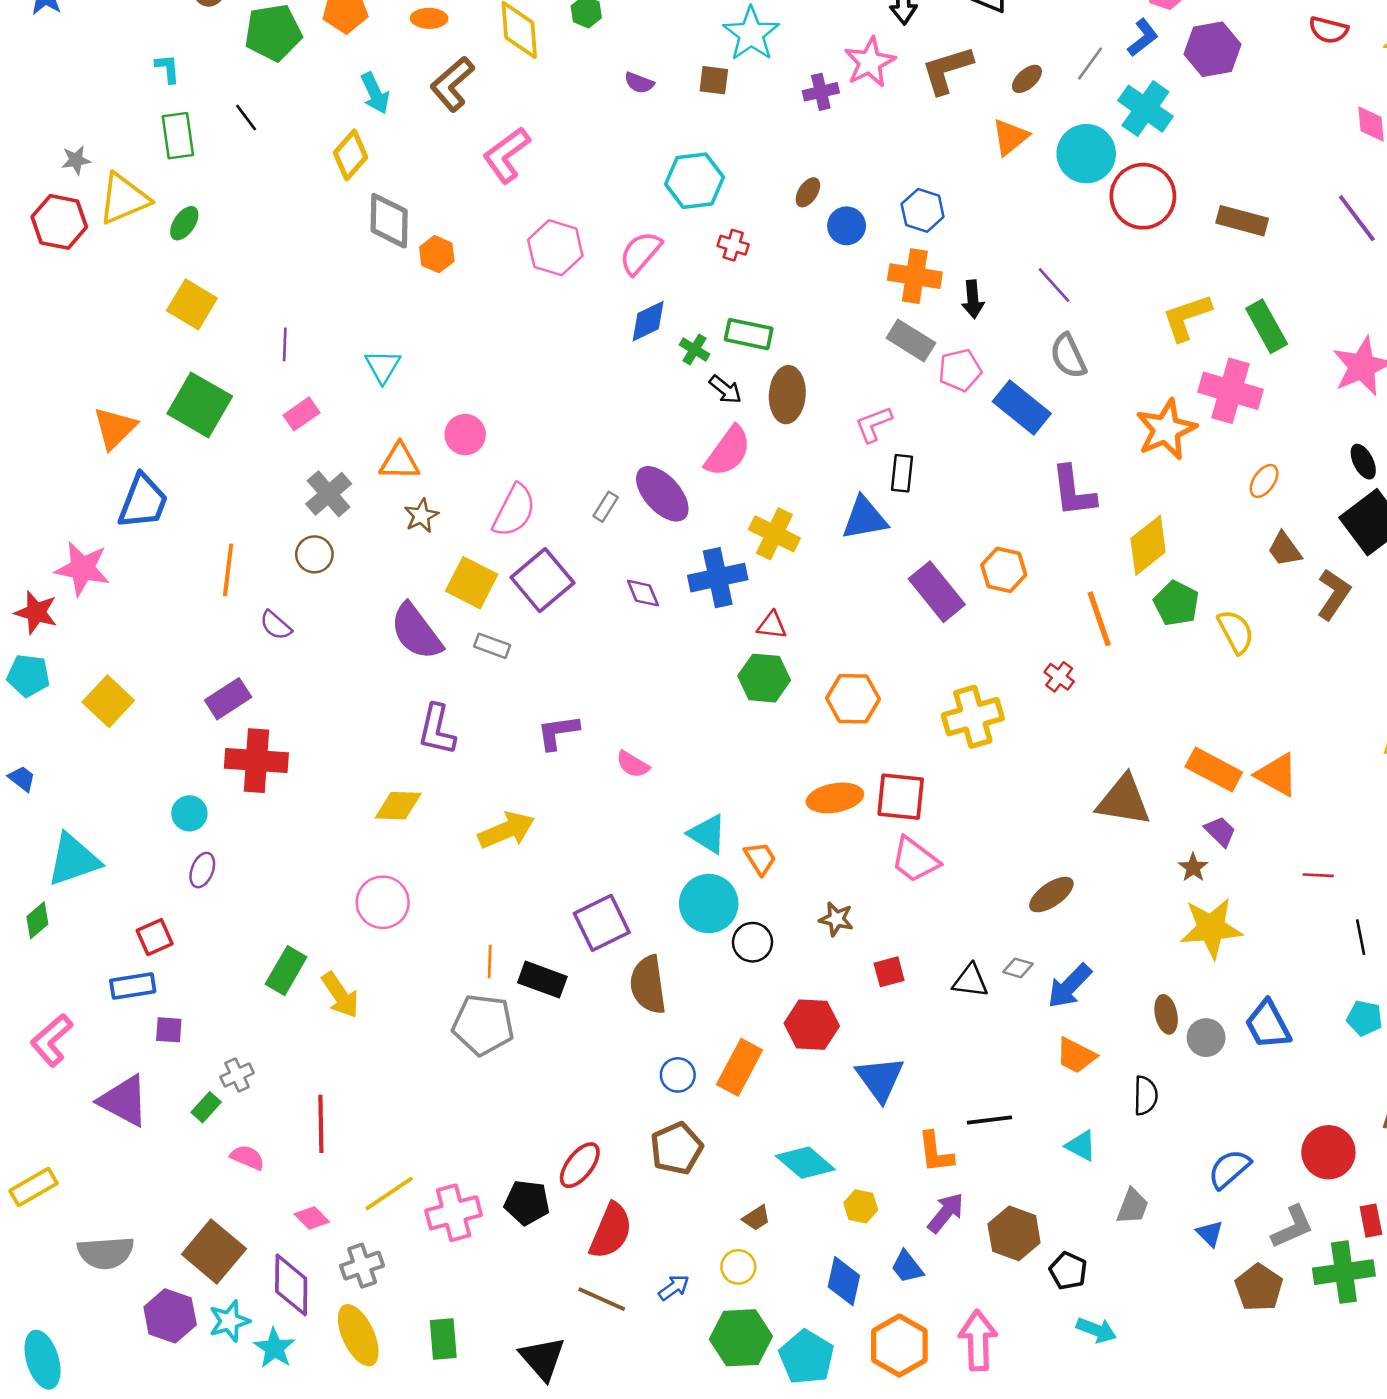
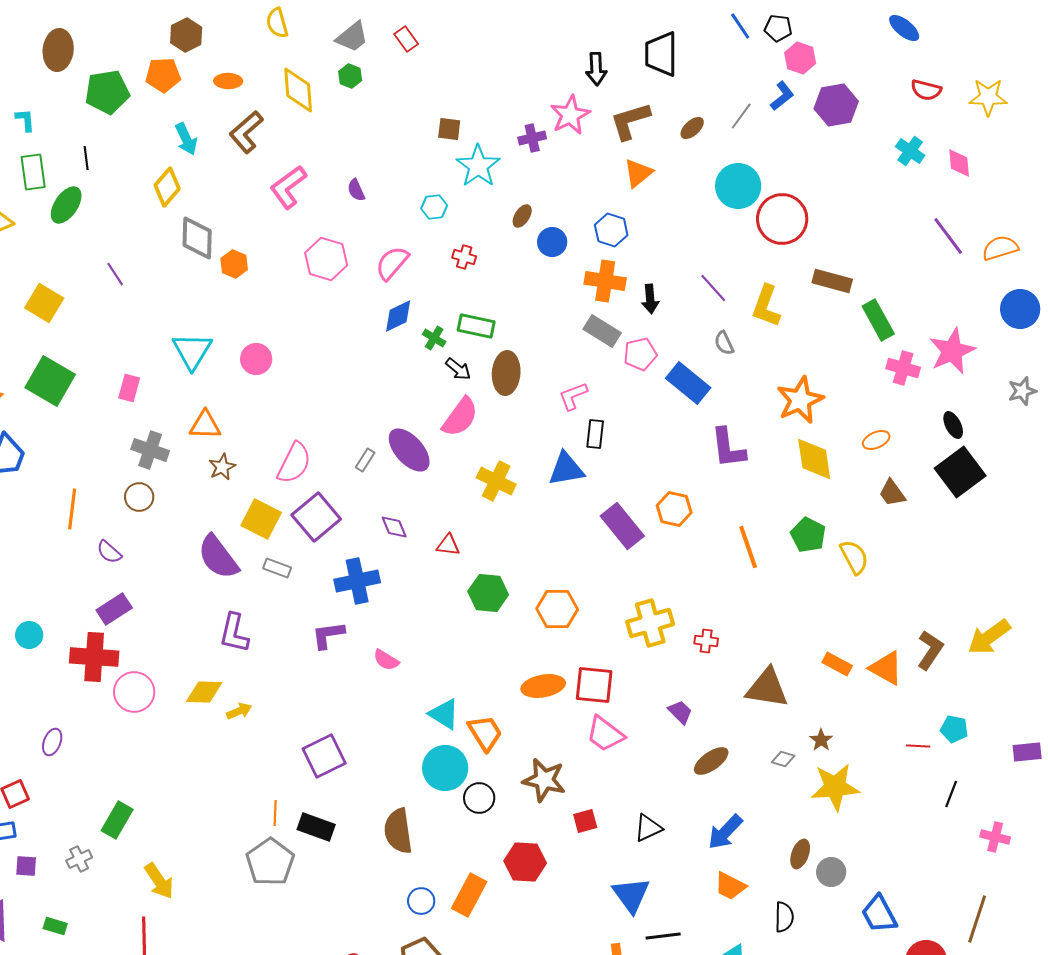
cyan star: (751, 34) -> (478, 166), moved
purple semicircle: (639, 83) -> (356, 190), moved, turned 45
cyan cross: (1145, 109) -> (910, 151), moved, size x0.7
black line: (246, 118) -> (86, 158), turned 30
orange triangle: (1010, 137) -> (638, 173), moved
cyan hexagon: (695, 181) -> (434, 207), size x0.6
brown rectangle: (1242, 221) -> (832, 281), moved
green ellipse: (184, 223) -> (66, 205), moved, size x1.4
yellow L-shape: (1187, 317) -> (766, 306), moved, turned -51
purple line: (285, 344) -> (115, 274), moved, turned -35
gray semicircle: (1068, 356) -> (724, 343), size x0.7
cyan triangle: (383, 366) -> (192, 351), size x1.4
pink cross: (1231, 391) -> (903, 368), moved, size x0.7
pink rectangle: (302, 414) -> (129, 388), turned -40
pink circle: (465, 435) -> (256, 359), moved
orange ellipse: (1264, 481) -> (876, 440), turned 32
gray cross: (329, 494) -> (150, 450), turned -30
yellow diamond: (1148, 545) -> (814, 459), moved, turned -60
blue cross: (718, 578) -> (357, 581), moved
brown L-shape: (1334, 594) -> (930, 650), moved
red triangle: (772, 625) -> (448, 545), moved
red cross: (1059, 677) -> (706, 641), moved, turned -30
purple rectangle: (228, 699) -> (114, 609), moved
orange rectangle: (1214, 770) -> (837, 664), size x0.7
cyan circle: (189, 813) -> (29, 635), moved
yellow arrow: (506, 830) -> (239, 711), moved, size x0.6
purple trapezoid: (1220, 831) -> (680, 712), moved
orange trapezoid: (760, 858) -> (485, 733), size x1.4
pink circle: (383, 902) -> (134, 692), moved
brown star: (836, 919) -> (544, 780), size x1.6
purple square: (602, 923) -> (324, 756), moved
black line: (1361, 937) -> (951, 794), turned 32
gray diamond: (1018, 968) -> (783, 759), moved
black triangle: (970, 981) -> (648, 828), turned -32
yellow arrow: (340, 995) -> (159, 881), moved
brown ellipse: (1166, 1014) -> (800, 854), turned 32
cyan pentagon: (1365, 1018) -> (954, 729), moved
gray pentagon: (483, 1025) -> (270, 862), turned 30
blue trapezoid: (1268, 1025) -> (879, 914), moved
gray cross: (237, 1075) -> (79, 859), moved
blue triangle: (880, 1079) -> (631, 895), moved
green rectangle: (206, 1107) -> (55, 926), turned 65

